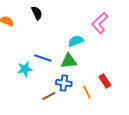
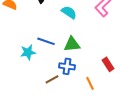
cyan semicircle: (76, 41) -> (69, 12), moved, turned 56
orange line: (87, 92) -> (90, 83), moved

